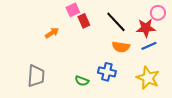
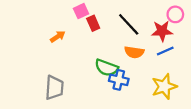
gray trapezoid: (36, 76) -> (54, 88), moved
yellow star: (148, 78) -> (164, 87), turned 30
green semicircle: (82, 81) -> (107, 68), moved, size x1.5

